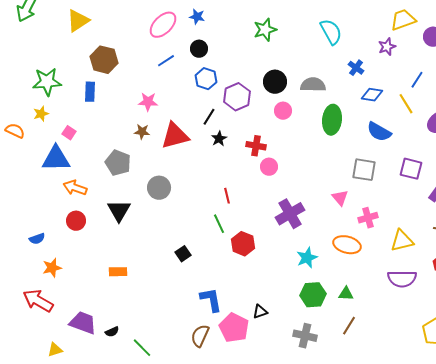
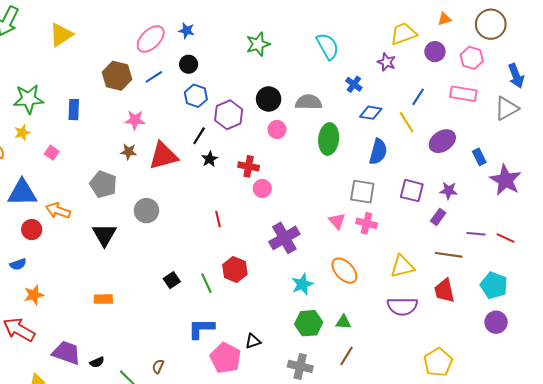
purple star: (387, 47) -> (387, 62), turned -30
brown hexagon: (104, 60) -> (117, 76), moved
blue semicircle: (379, 132) -> (378, 152), turned -105
blue triangle: (56, 159) -> (22, 193), moved
pink cross: (368, 218) -> (367, 223), moved, turned 30
red circle: (76, 221) -> (32, 230), moved
green line: (219, 224) -> (206, 283), moved
orange ellipse: (347, 245) -> (344, 271), turned 32
blue L-shape: (211, 300) -> (201, 329), turned -80
brown semicircle: (200, 336) -> (158, 366), moved, size x0.6

